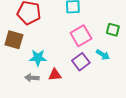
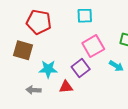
purple square: (81, 62) -> (81, 68), moved
gray arrow: (32, 78) -> (33, 90), moved

